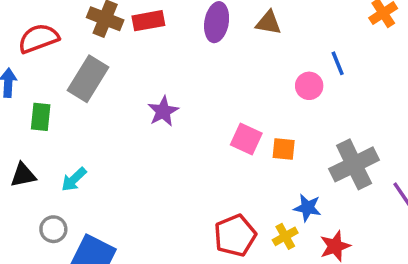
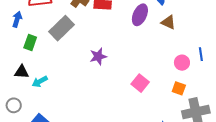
orange square: (284, 149) -> (179, 88), moved
black triangle: (23, 175) -> (22, 72), moved
gray circle: (53, 229) -> (14, 105), moved

